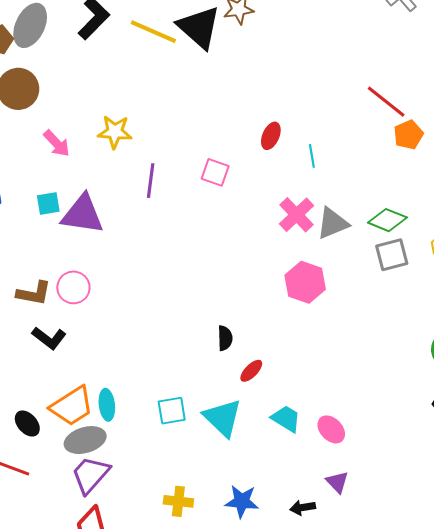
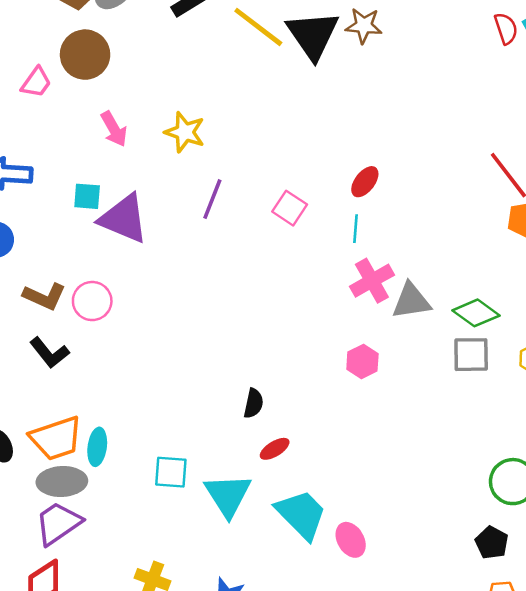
cyan line: (312, 156) -> (355, 229), moved
pink hexagon: (305, 282) -> (362, 361), size x0.7
cyan trapezoid: (286, 419) -> (301, 514), size x1.5

